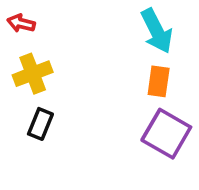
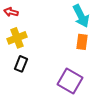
purple square: (166, 134) -> (70, 81), moved

